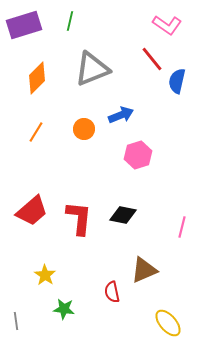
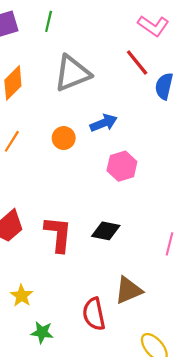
red semicircle: (112, 292) -> (94, 314), size x1.4

